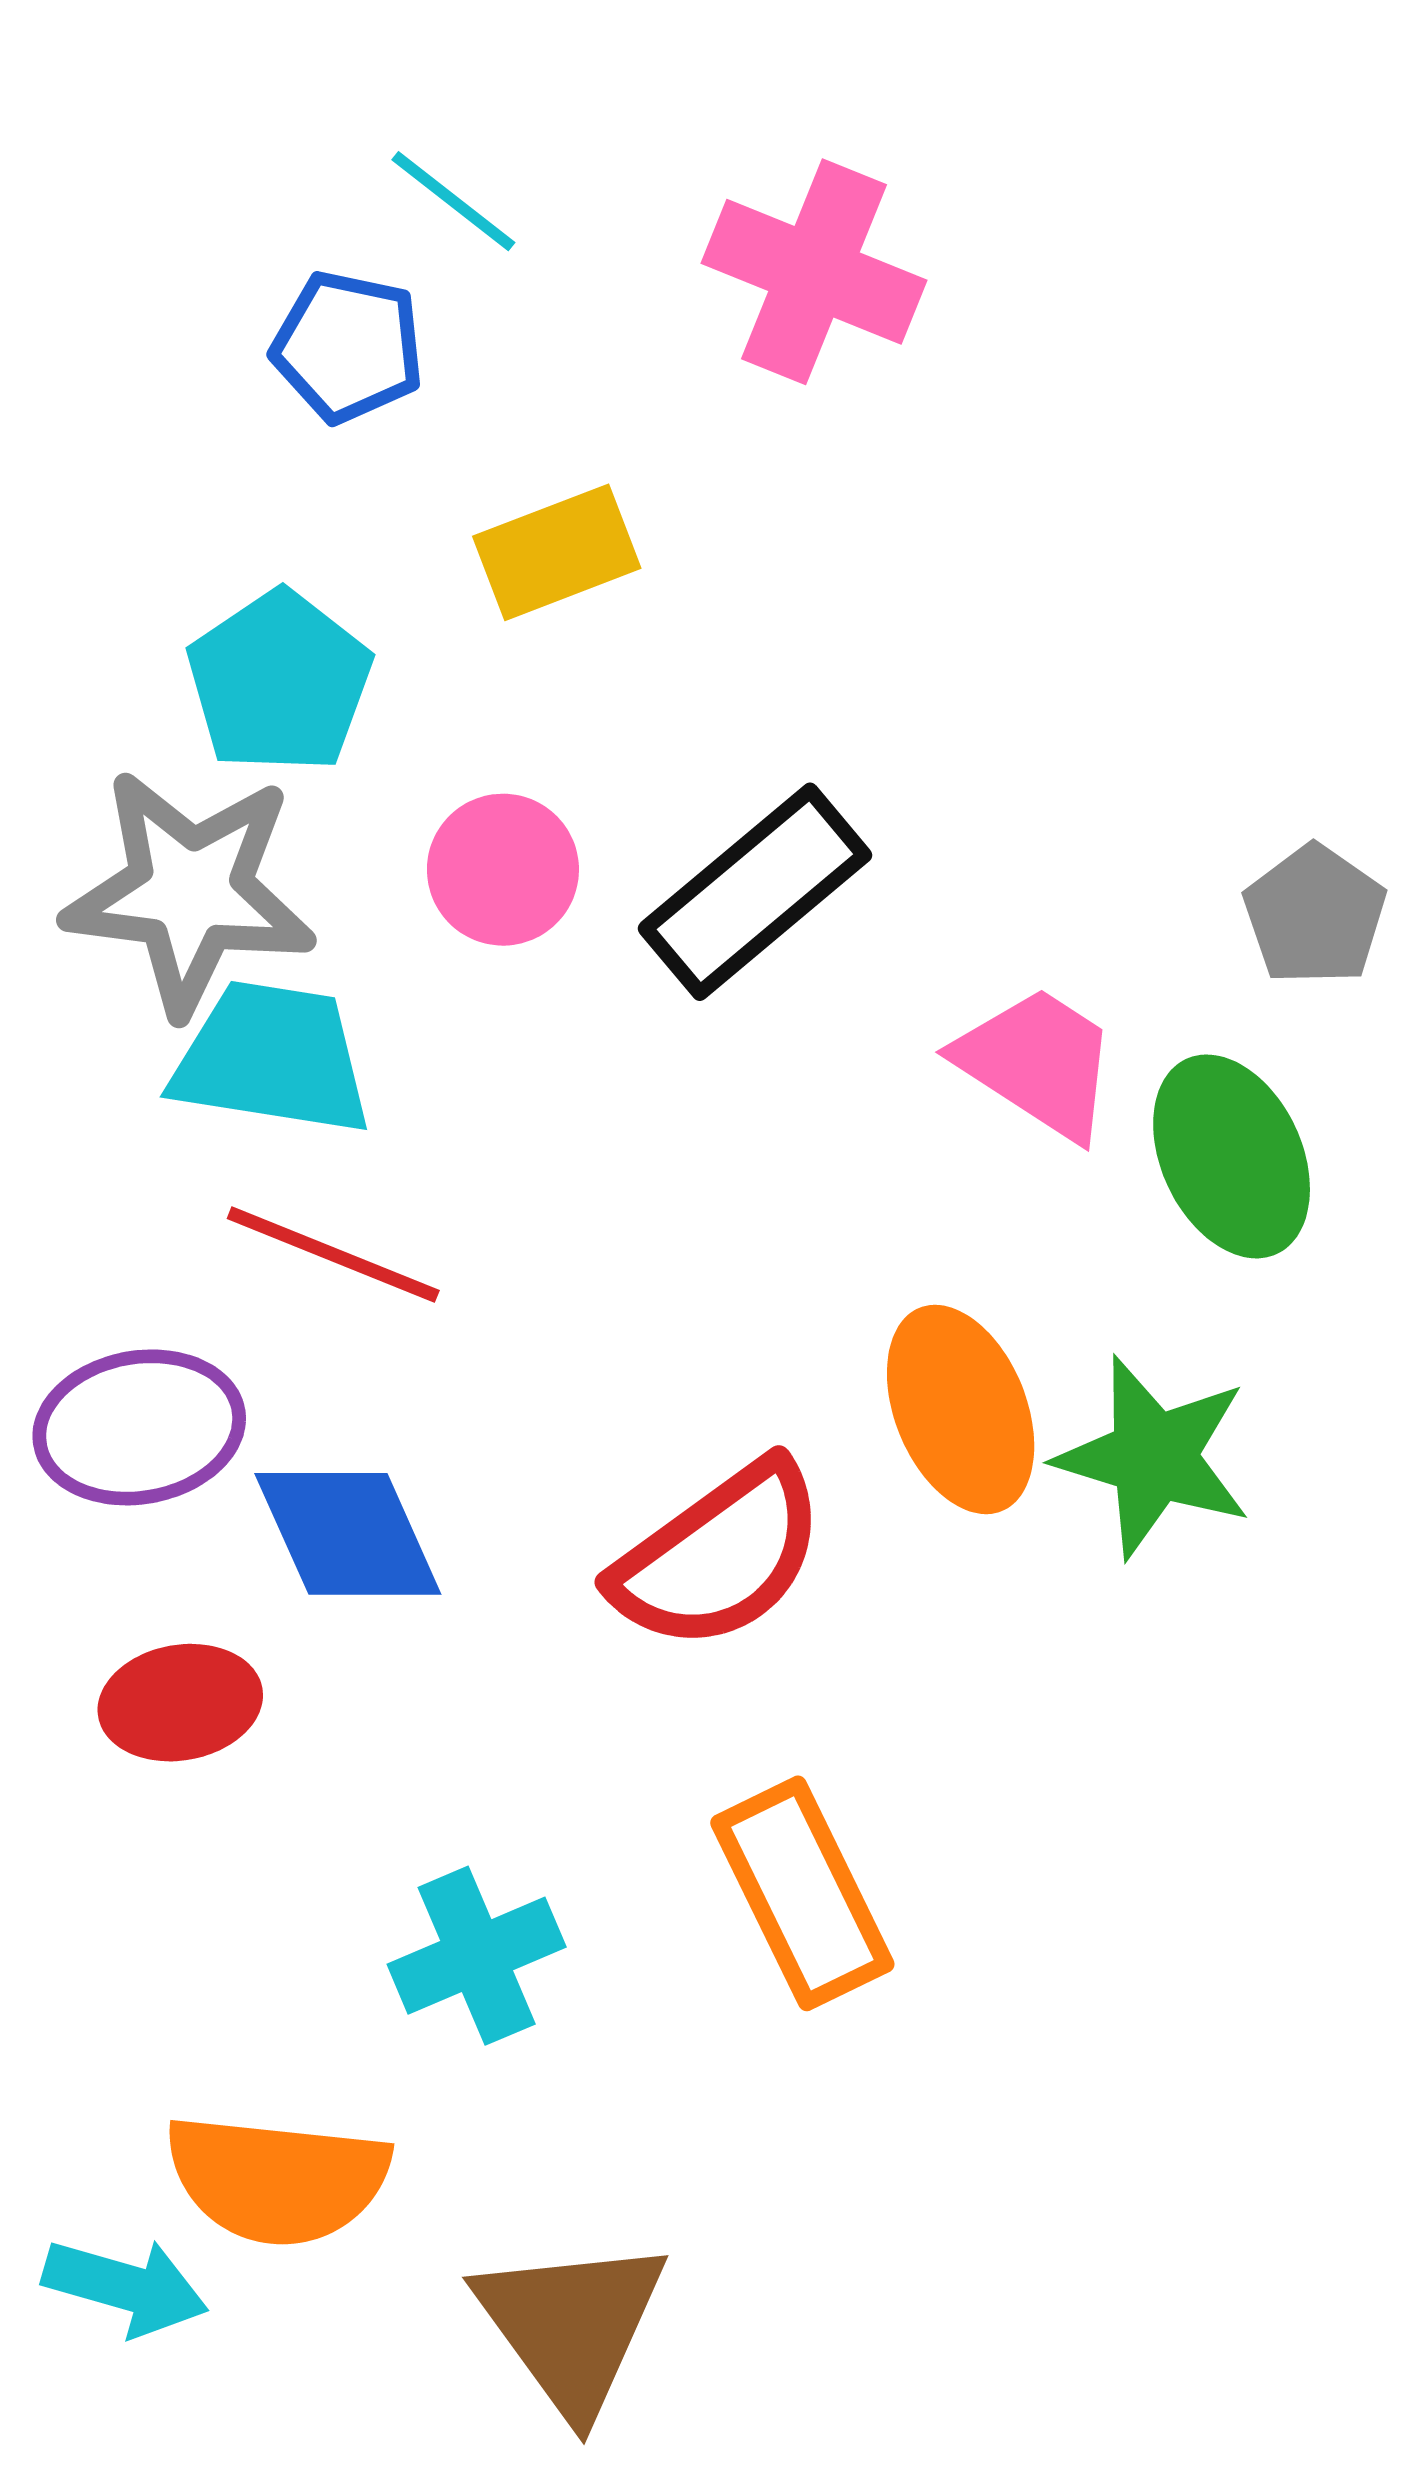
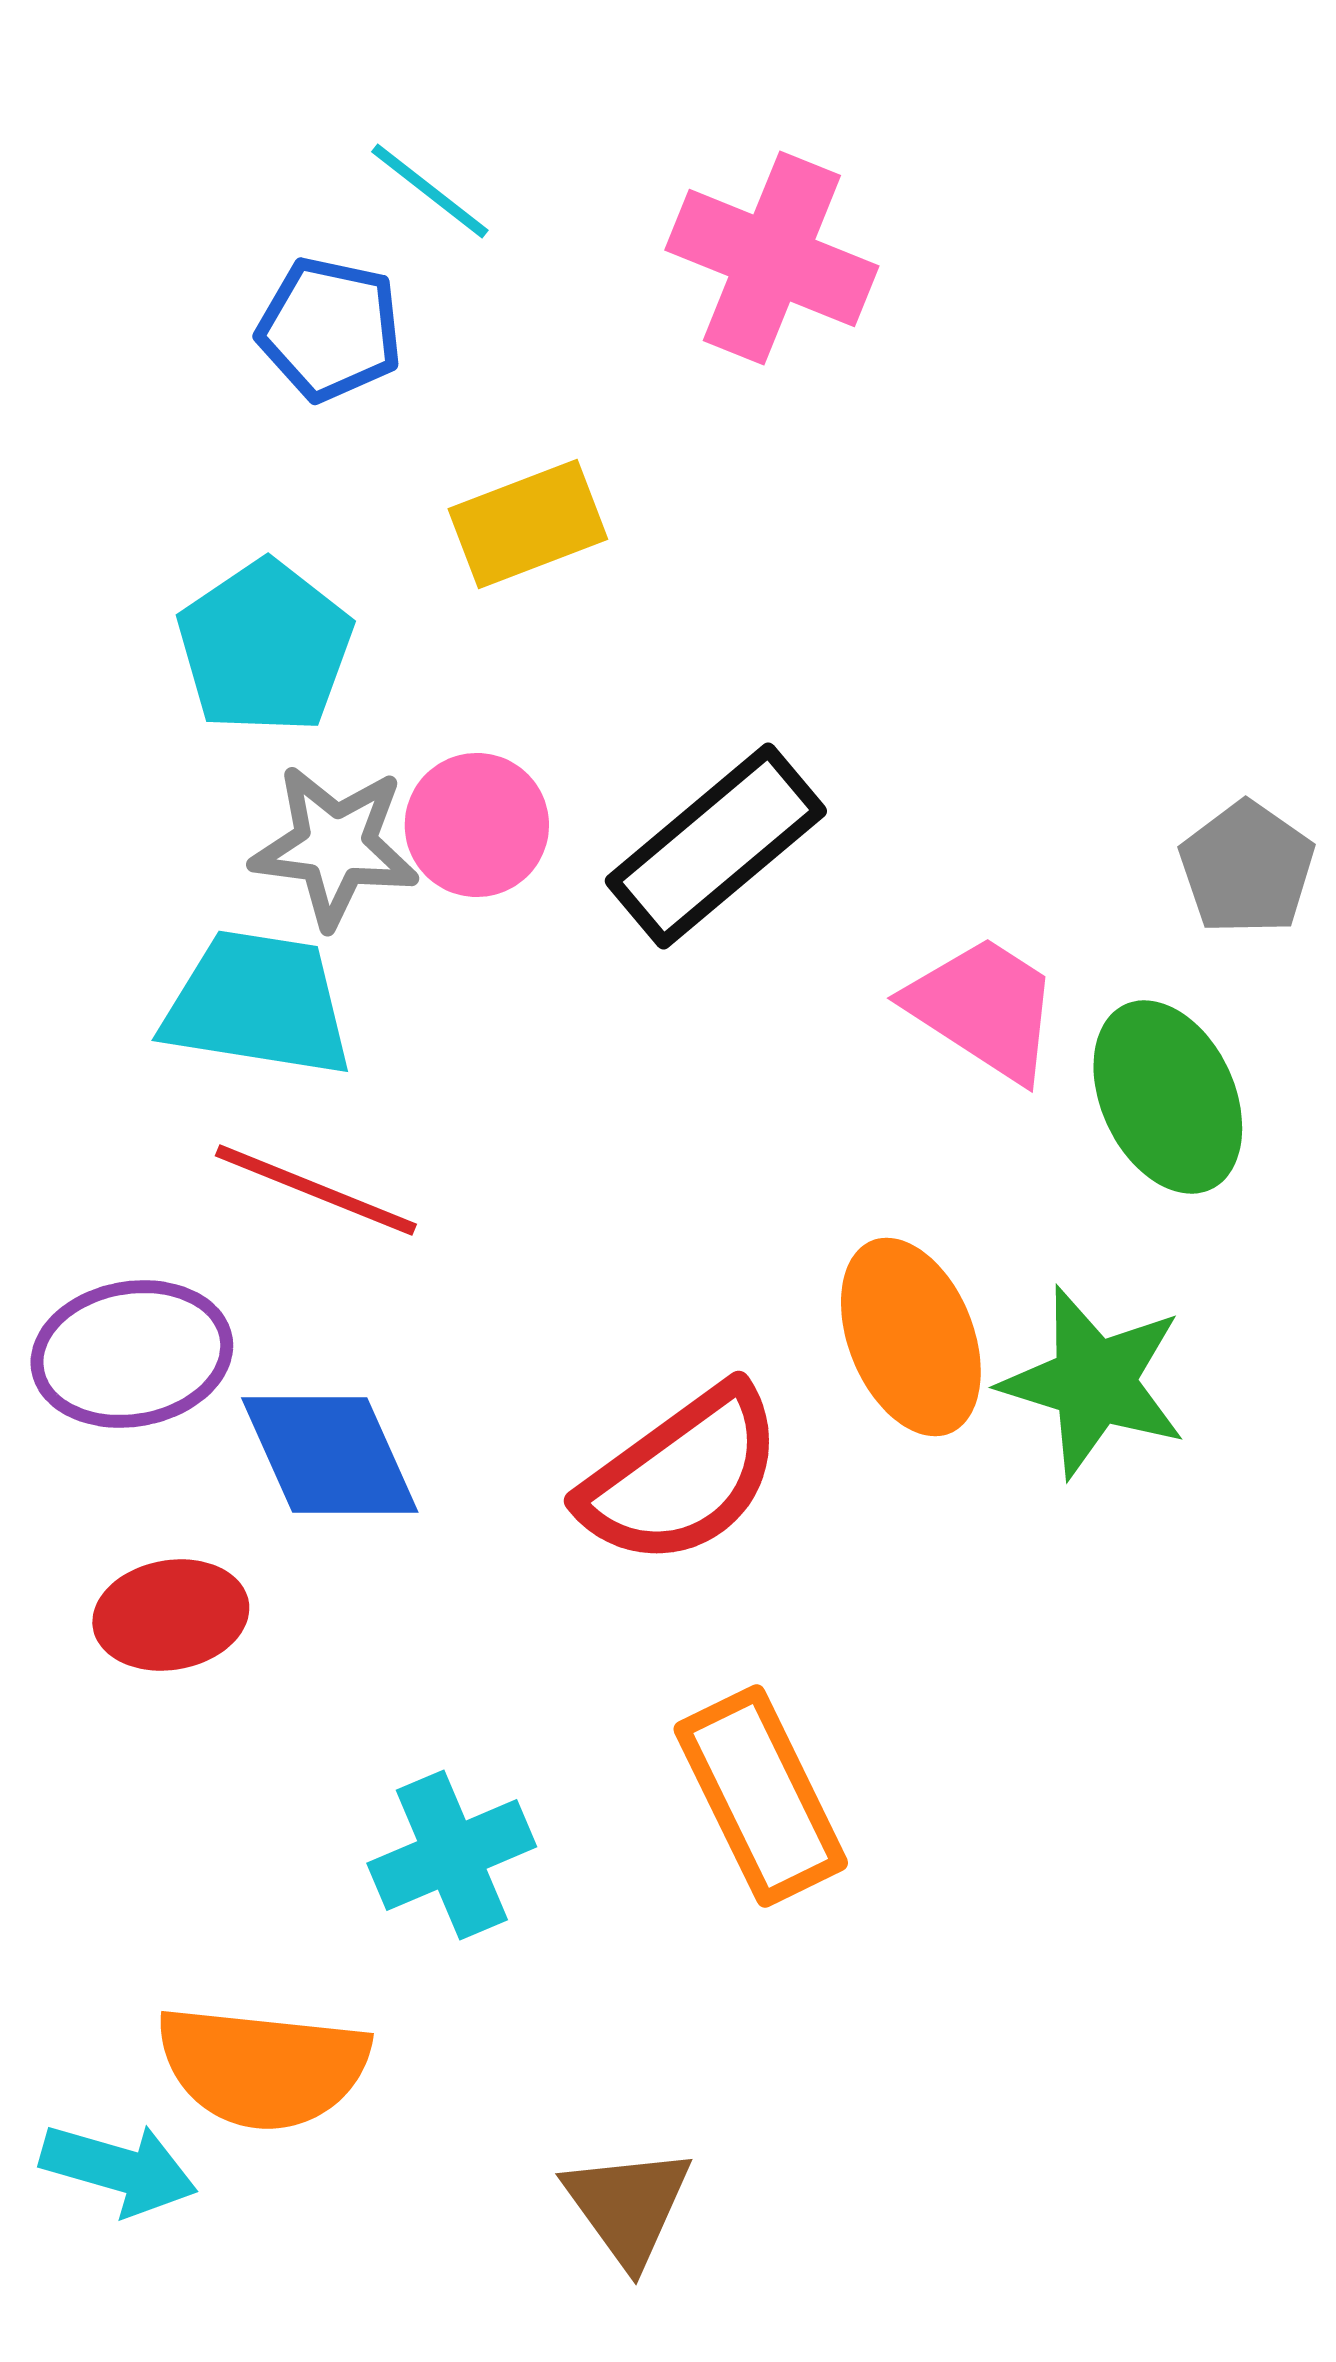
gray star: (190, 892) -> (335, 846), moved, size x0.7
brown triangle: (571, 2326) -> (628, 2206), moved, size x0.7

